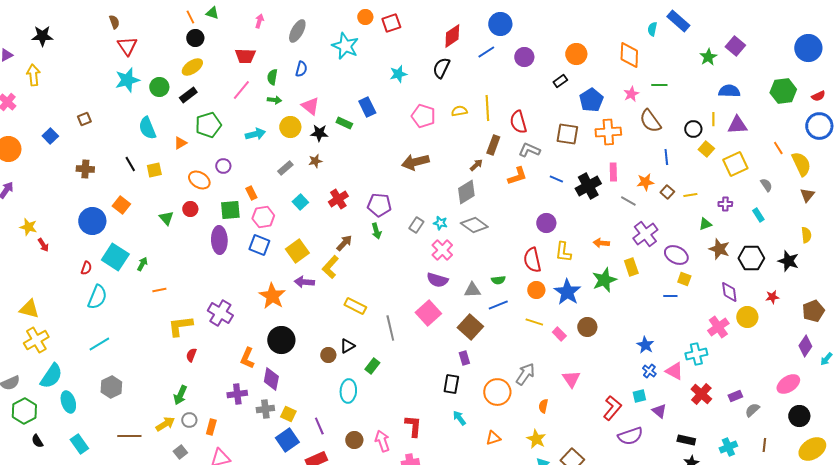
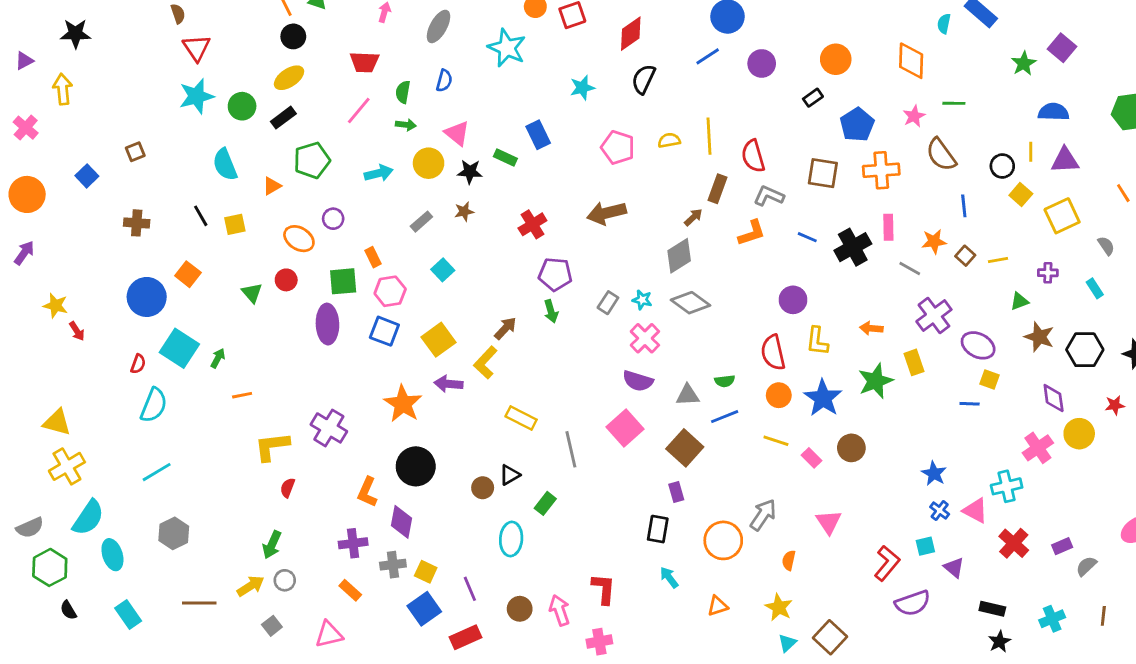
red diamond: (452, 36) -> (631, 34), moved
red cross: (338, 199) -> (532, 224), moved
orange rectangle: (211, 427) -> (350, 590), moved, turned -63

